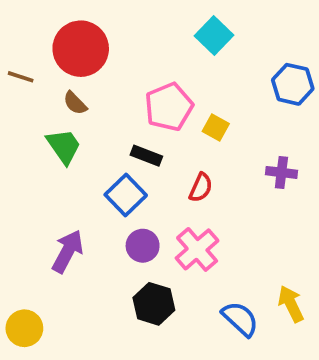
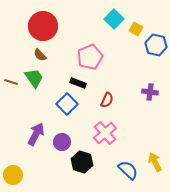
brown line: (21, 77) -> (11, 82), moved
yellow square: (216, 127) -> (136, 29), moved
purple circle: (143, 246) -> (62, 142), moved

